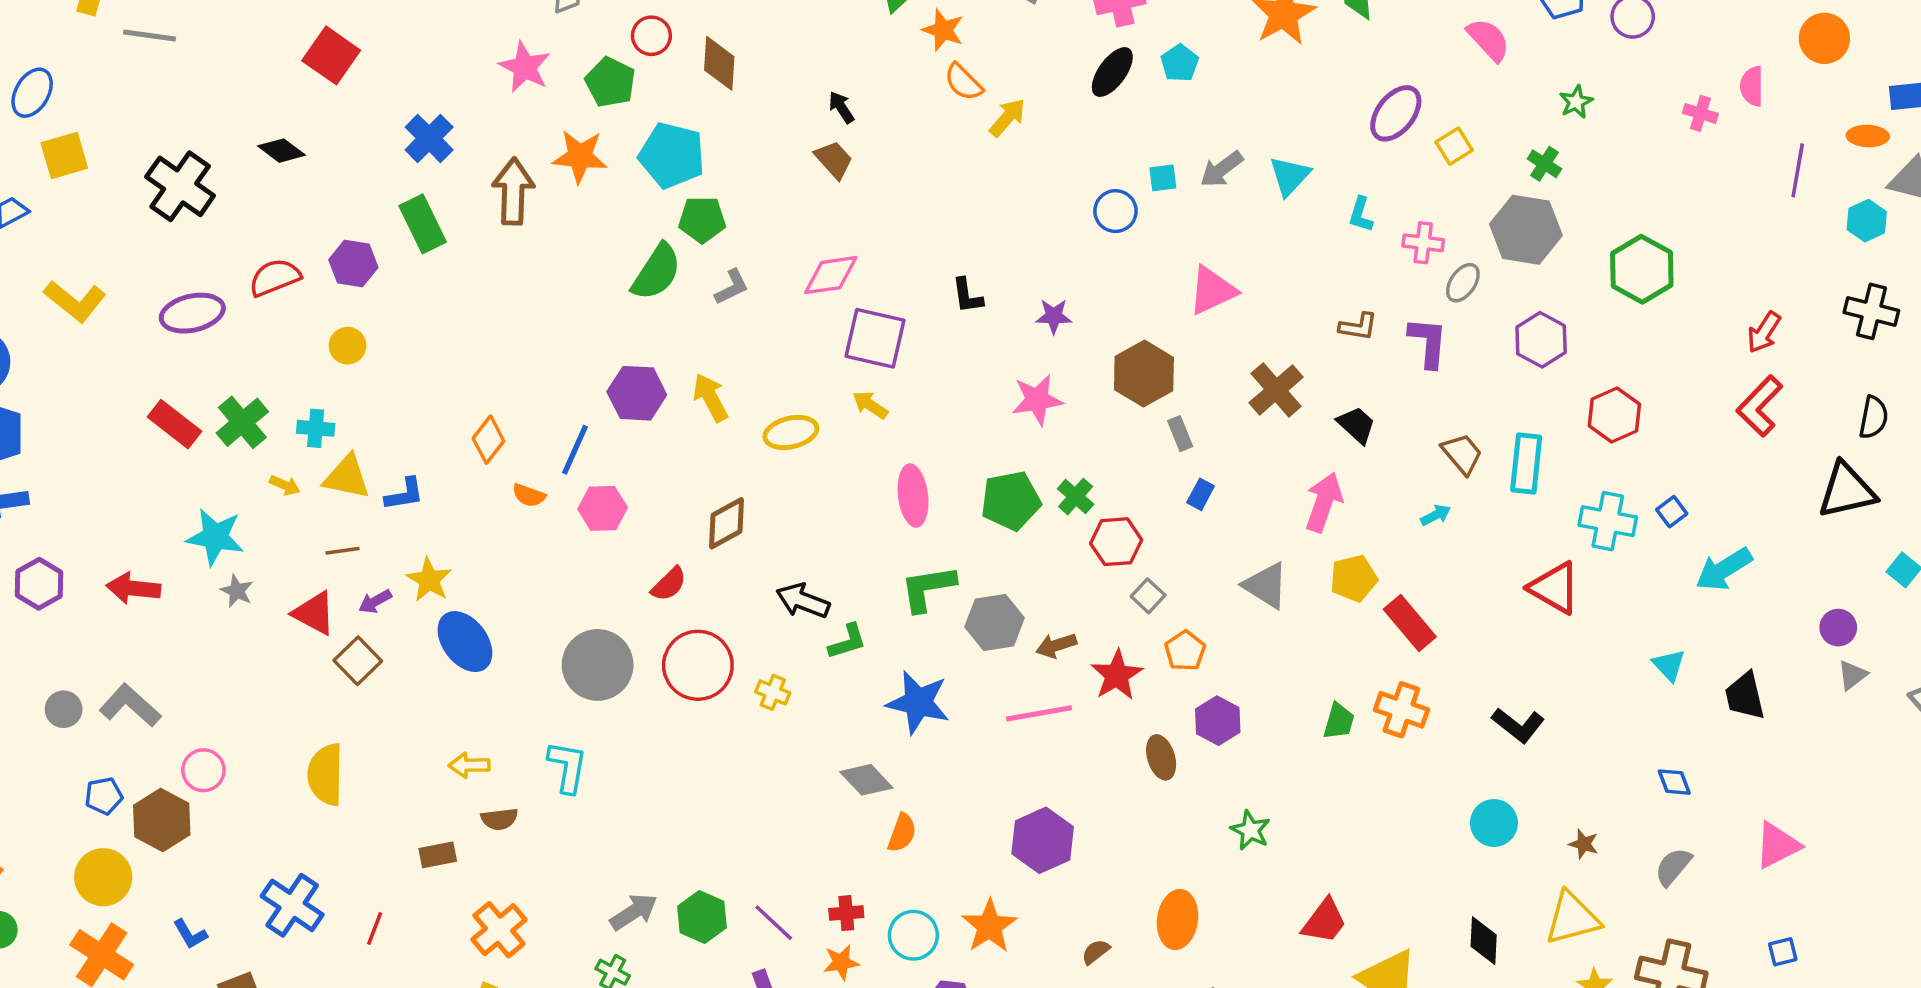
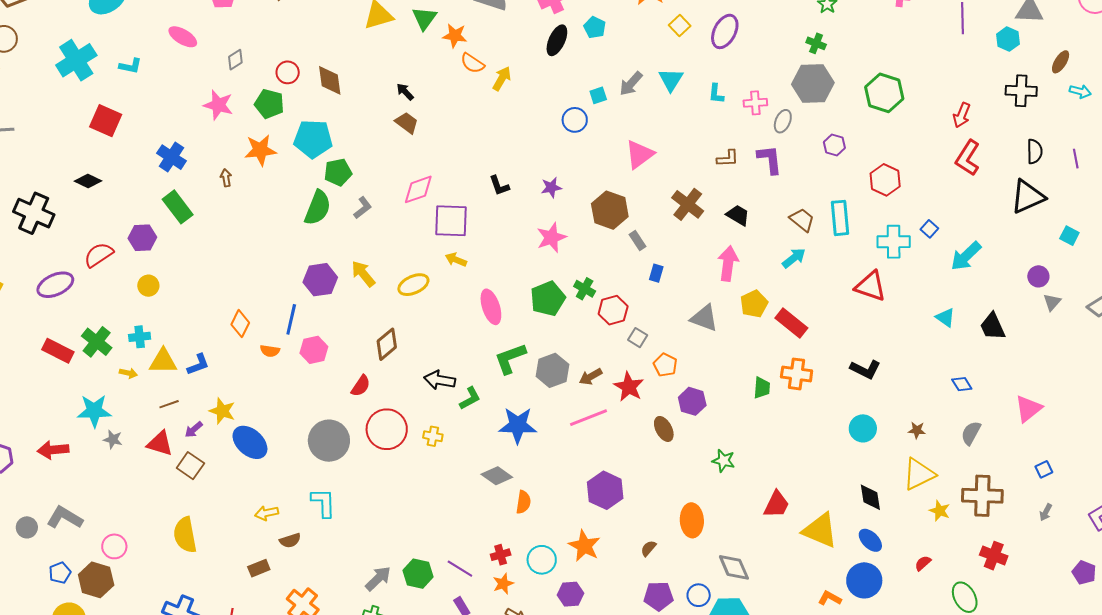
yellow square: (1454, 146) -> (680, 25), moved
brown arrow: (513, 191) -> (226, 178), size x0.5
purple hexagon: (1541, 340) -> (834, 145), size x0.7
cyan arrow: (1436, 515) -> (794, 258), size x1.4

